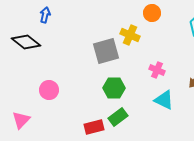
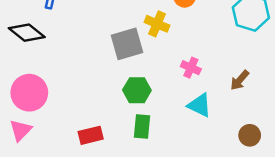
pink circle: (49, 90) -> (29, 93), moved, size x1.5
green rectangle: (118, 117) -> (142, 127), turned -48
red rectangle: (94, 127) -> (91, 135), moved

